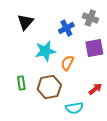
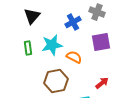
orange semicircle: (67, 63) -> (74, 57), turned 91
green rectangle: (21, 83) -> (28, 48), moved

